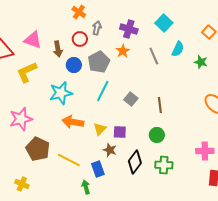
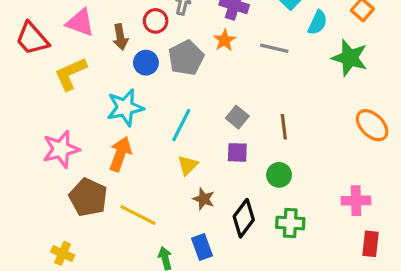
cyan semicircle: (178, 49) -> (318, 23), moved
gray line: (154, 56) -> (274, 48), turned -54
green star: (201, 62) -> (350, 58), size x1.6
cyan line: (103, 91) -> (181, 125), moved
orange arrow: (73, 122) -> (120, 154), moved, turned 100
purple square: (120, 132) -> (237, 152), moved
blue rectangle: (98, 169) -> (202, 247), moved

